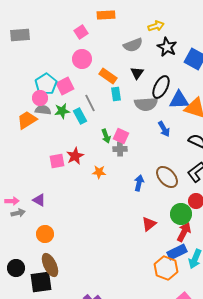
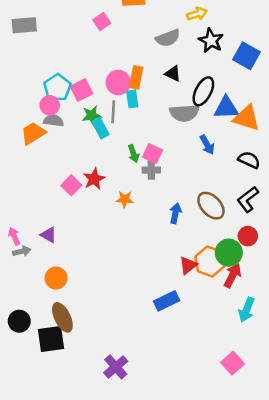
pink circle: (82, 59) -> (118, 82), moved
black triangle: (137, 73) -> (173, 74), turned -40
orange rectangle: (108, 76) -> (136, 77), turned 66
cyan rectangle: (116, 94) -> (132, 99), moved
gray line: (90, 103) -> (113, 112), turned 30
green star: (62, 111) -> (92, 115), moved
pink square: (57, 161) -> (71, 185), turned -35
pink arrow: (12, 201) -> (14, 236), turned -112
blue rectangle: (177, 252) -> (167, 301), moved
orange hexagon: (166, 268) -> (210, 262), moved

